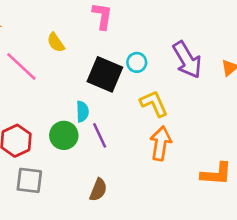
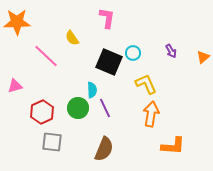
purple arrow: (187, 60) -> (171, 51), size x0.5
orange L-shape: (216, 174) -> (173, 146), moved
brown semicircle: (98, 190) -> (104, 149), size x1.4

